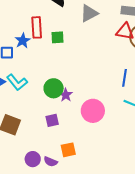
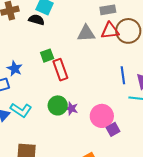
gray triangle: (89, 13) -> (86, 33), moved, turned 42
red rectangle: (37, 27) -> (60, 70), moved
purple square: (52, 120) -> (113, 129), moved

